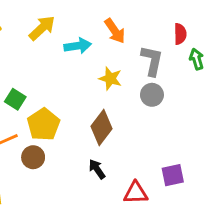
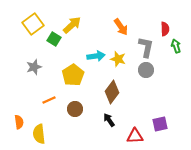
cyan arrow: (78, 46) -> (96, 56), moved
green square: (15, 99) -> (54, 39), moved
yellow pentagon: (44, 125) -> (73, 75), moved
brown circle: (33, 157) -> (75, 109), moved

